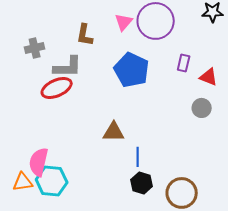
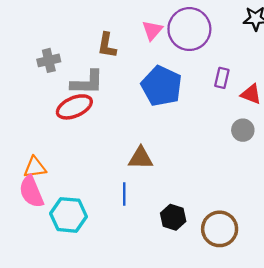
blue line: (138, 157) -> (124, 194), moved
pink semicircle: (39, 162) -> (31, 192), moved, turned -36
orange triangle: (23, 182) -> (35, 167), moved

